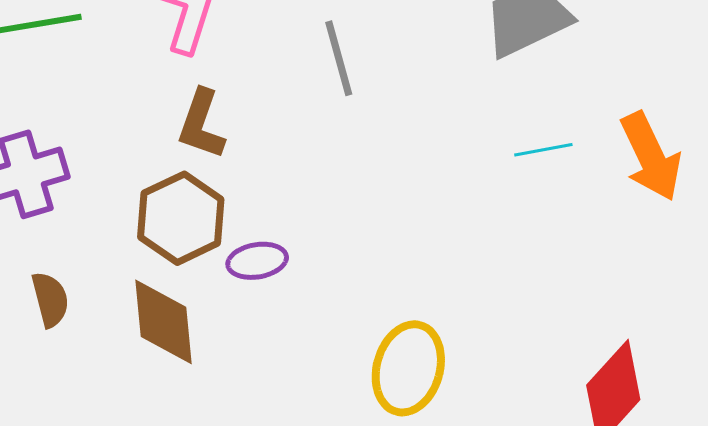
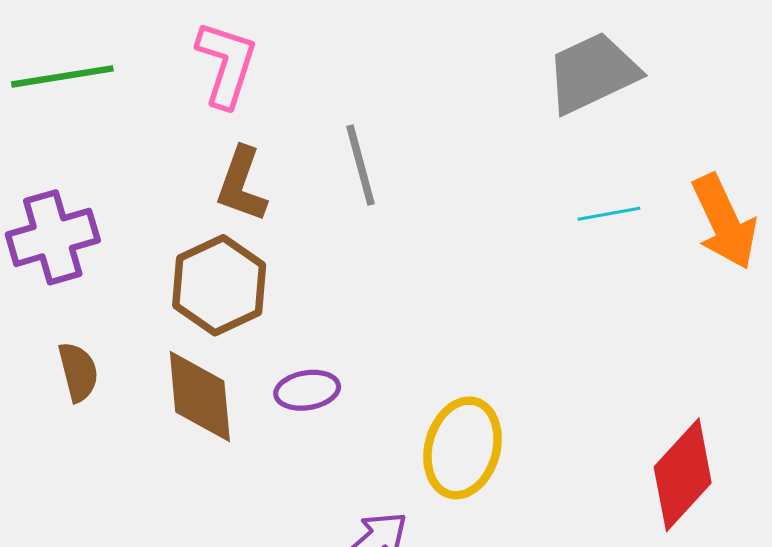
gray line: (339, 58) -> (360, 165), moved
purple ellipse: (257, 261) -> (307, 390), moved

